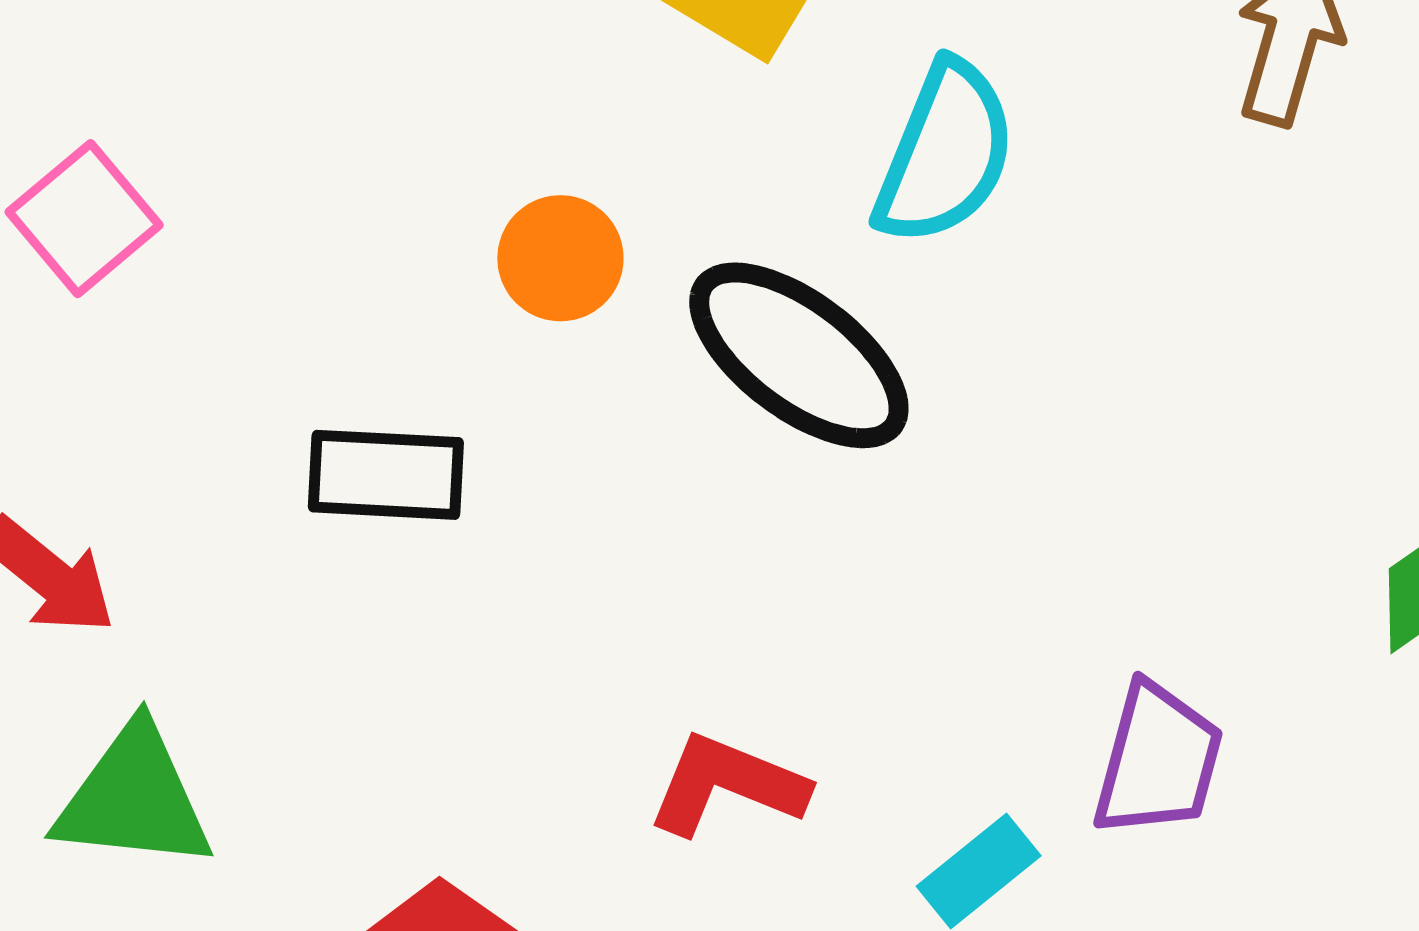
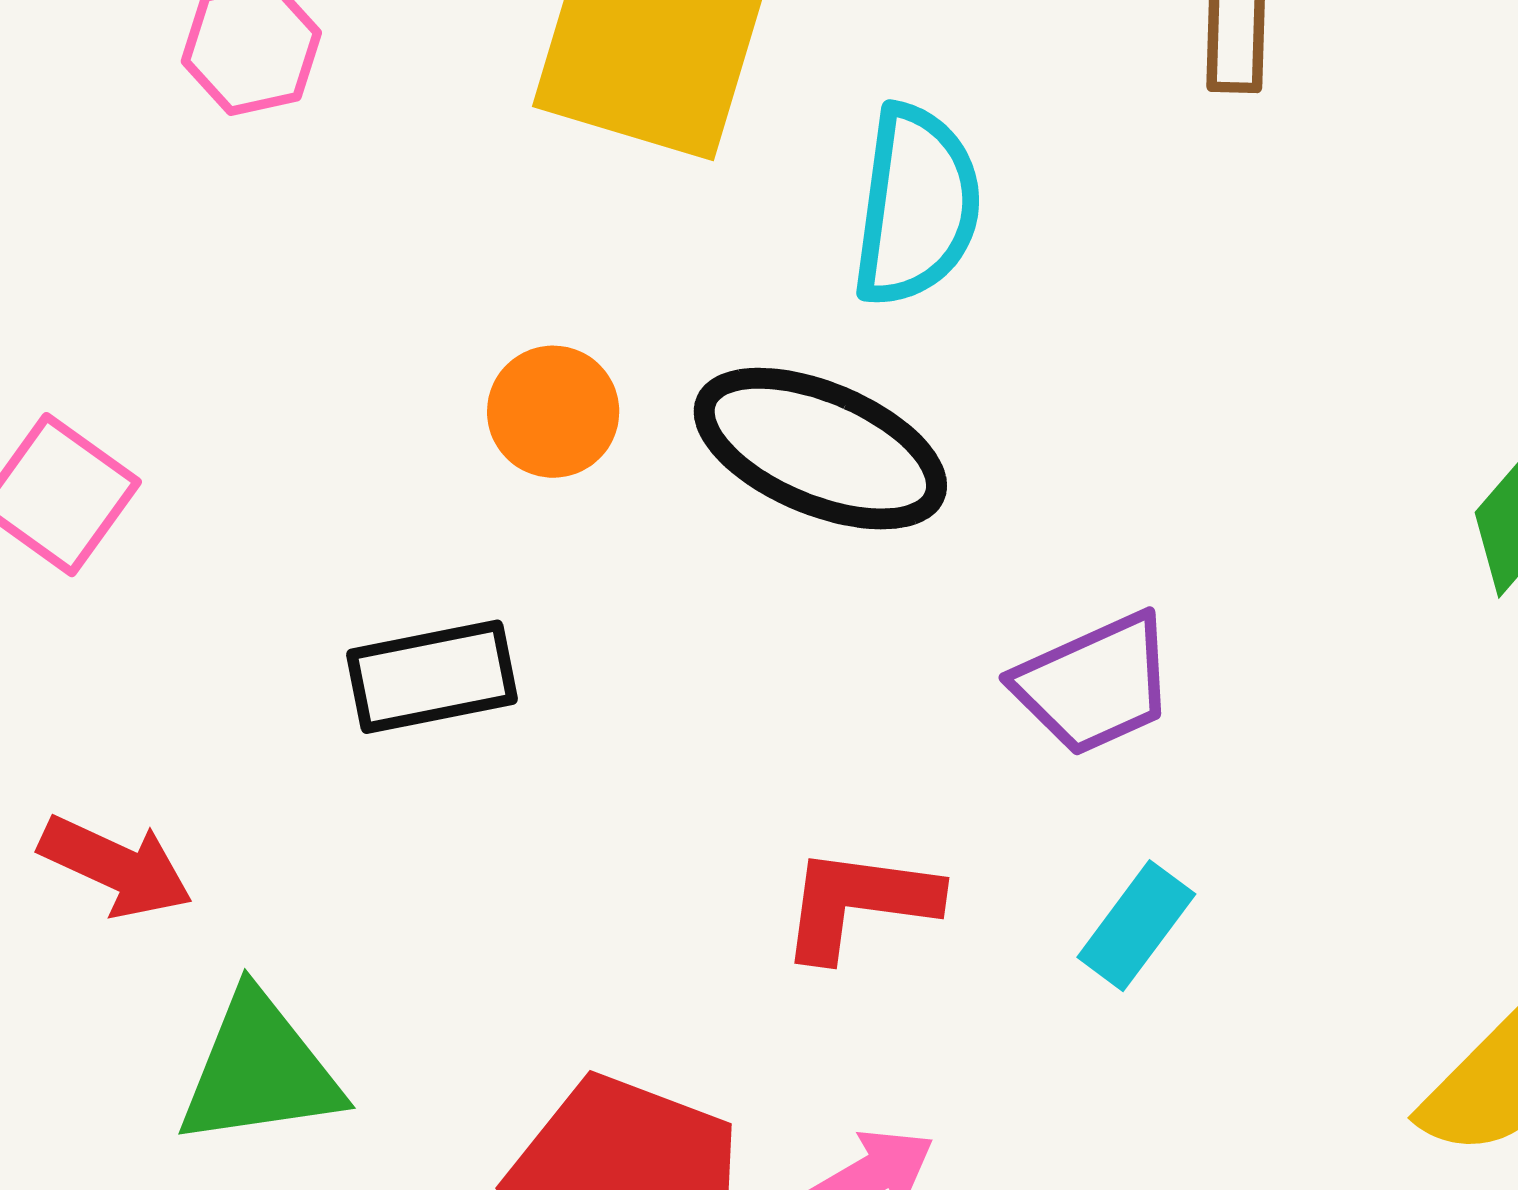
purple trapezoid: (1158, 760) -> (1095, 684), moved, turned 65

